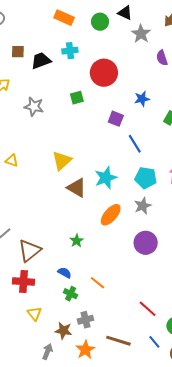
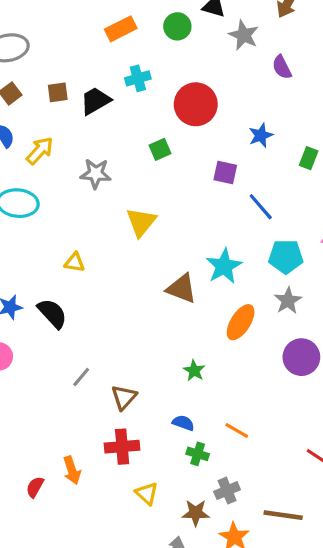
orange rectangle: (64, 18) -> (121, 29), turned -42
yellow triangle: (62, 161) -> (141, 222), moved
brown triangle: (30, 251) -> (124, 397), size x0.7

